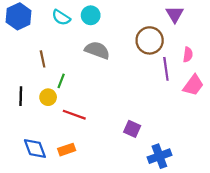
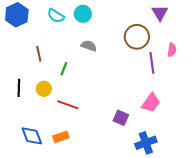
gray semicircle: (97, 50) -> (89, 46), size x0.7
green line: (61, 81) -> (64, 69), moved
pink trapezoid: (193, 85) -> (151, 103), moved

